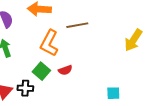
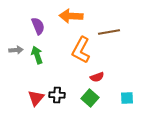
green square: (41, 71) -> (90, 98), moved
cyan square: (113, 93) -> (127, 98), moved

